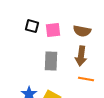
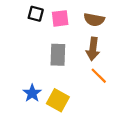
orange line: (86, 79) -> (99, 76), turned 35

